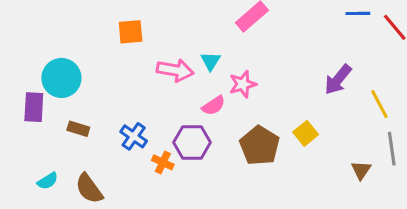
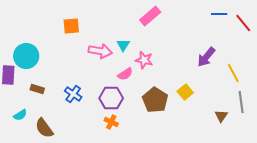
pink star: (243, 84) -> (144, 60), turned 30
orange cross: (163, 162) -> (111, 122), moved
cyan semicircle: (48, 181) -> (20, 115), moved

